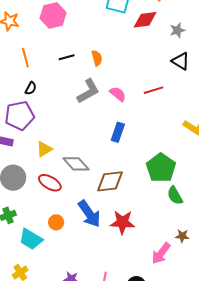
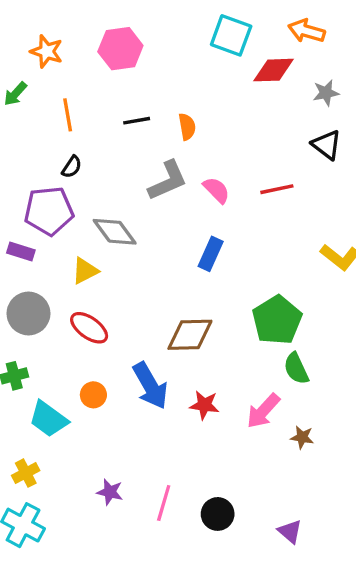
gray diamond: (76, 164) -> (115, 232), moved
red star: (122, 222) -> (204, 405), size x0.7
pink arrow: (161, 253) -> (263, 411), moved

